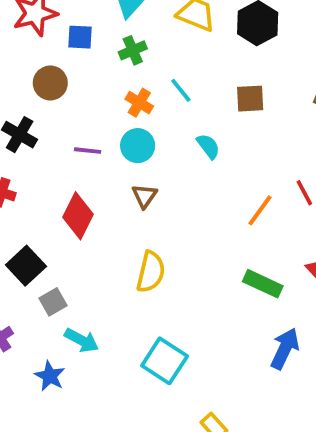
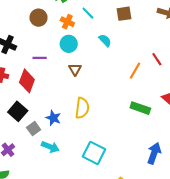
brown circle: (50, 83) -> (39, 18), moved
purple line: (88, 151) -> (40, 58), moved
red diamond: (78, 216) -> (27, 81), moved
blue arrow: (285, 349) -> (154, 153), moved
blue star: (50, 376) -> (53, 118), moved

